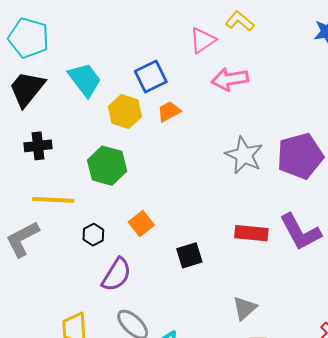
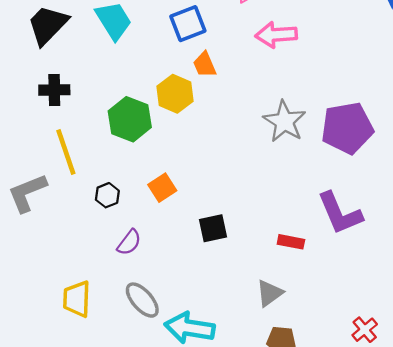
orange trapezoid: (169, 111) -> (205, 65), turned -90
yellow hexagon: (125, 112) -> (175, 94), moved
yellow line: (53, 200) -> (66, 152), turned 63
red rectangle: (251, 233) -> (291, 242), moved, size x0.7
purple semicircle: (116, 275) -> (129, 242), size x0.7

